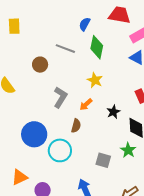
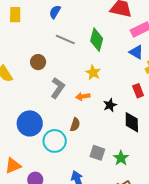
blue semicircle: (85, 24) -> (55, 12), moved
brown circle: (40, 65) -> (38, 62), moved
orange arrow: (86, 105) -> (83, 96), turned 32
brown semicircle: (76, 126) -> (75, 125), moved
green star: (128, 150) -> (121, 158), moved

